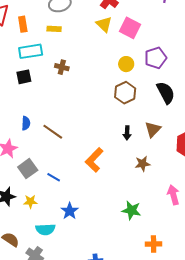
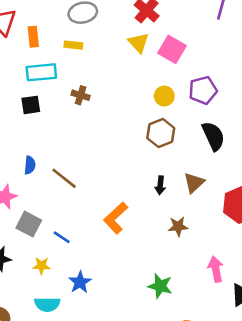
gray square: (28, 169) -> (29, 224), turned -30
yellow star: (30, 202) -> (41, 266), moved

